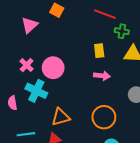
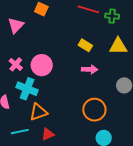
green cross: (122, 31) -> (112, 16), moved
yellow rectangle: (99, 51) -> (85, 45), turned -48
orange triangle: (61, 117) -> (38, 112), moved

